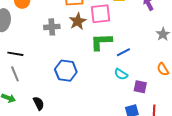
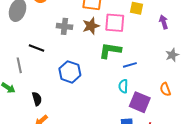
black line: (15, 54) -> (36, 48), moved
cyan semicircle: (121, 74) -> (123, 86), turned 48
purple square: (140, 87) -> (140, 102), size x1.5

